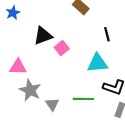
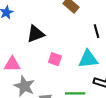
pink square: (62, 48) -> (55, 59), moved, turned -32

